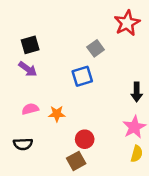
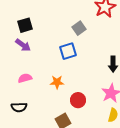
orange star: (57, 114) -> (57, 82), moved
red circle: (85, 139) -> (78, 100), moved

